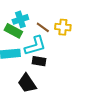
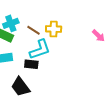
cyan L-shape: (35, 46) -> (40, 50), moved

